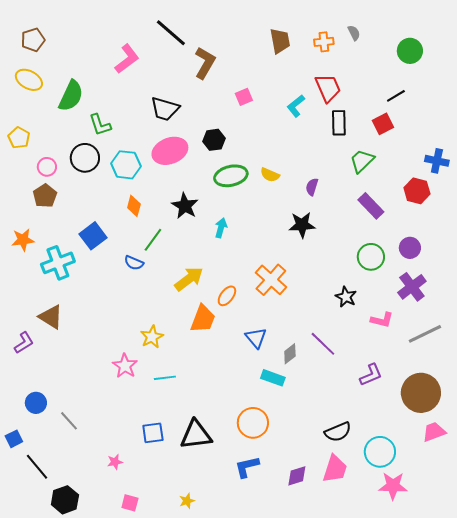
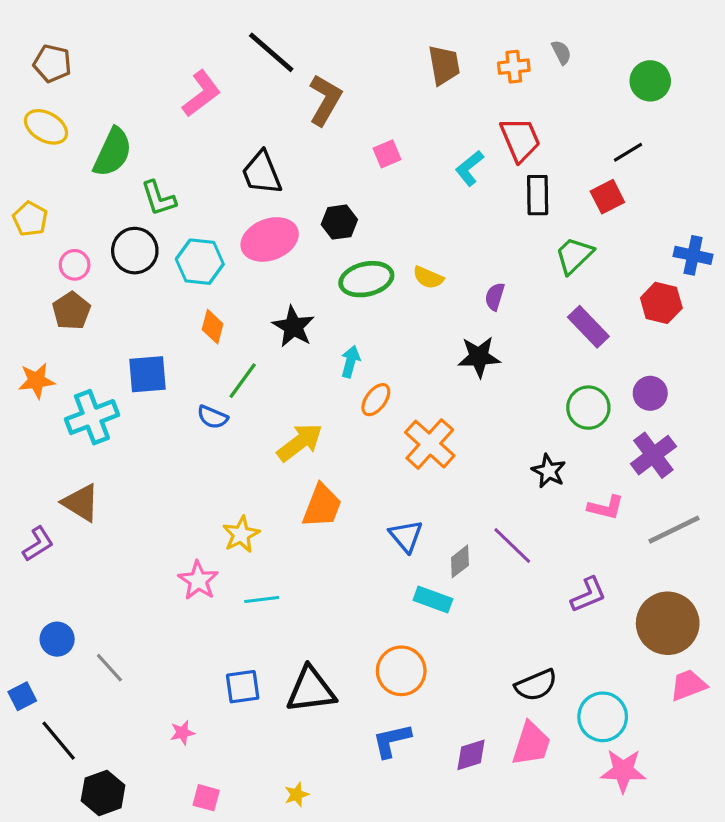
brown pentagon: (33, 40) -> (52, 63), turned 30
black trapezoid: (165, 109) -> (262, 173), turned 52
blue square: (93, 236) -> (147, 374), turned 32
orange ellipse: (227, 296) -> (376, 400), moved

